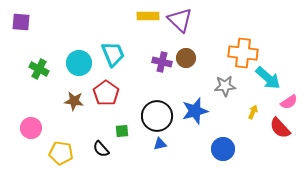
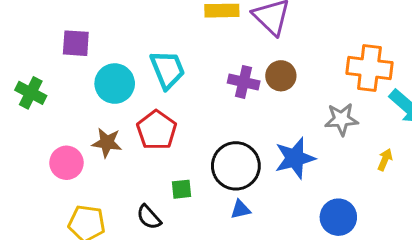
purple square: (21, 22) -> (76, 43), moved
green cross: (39, 69) -> (31, 93), moved
pink circle: (31, 128) -> (66, 163), moved

